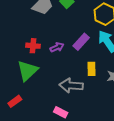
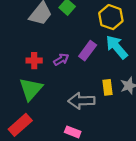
yellow rectangle: (92, 69) -> (108, 87), moved
red rectangle: (15, 101) -> (20, 125), size x1.5

